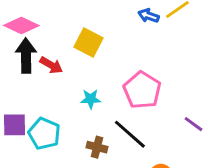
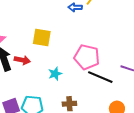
black line: (130, 134) -> (100, 77), moved

